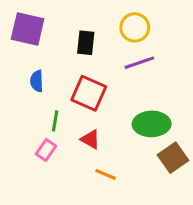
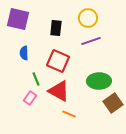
green line: (55, 121) -> (36, 79), turned -32
red triangle: (90, 139) -> (59, 91), size x1.6

